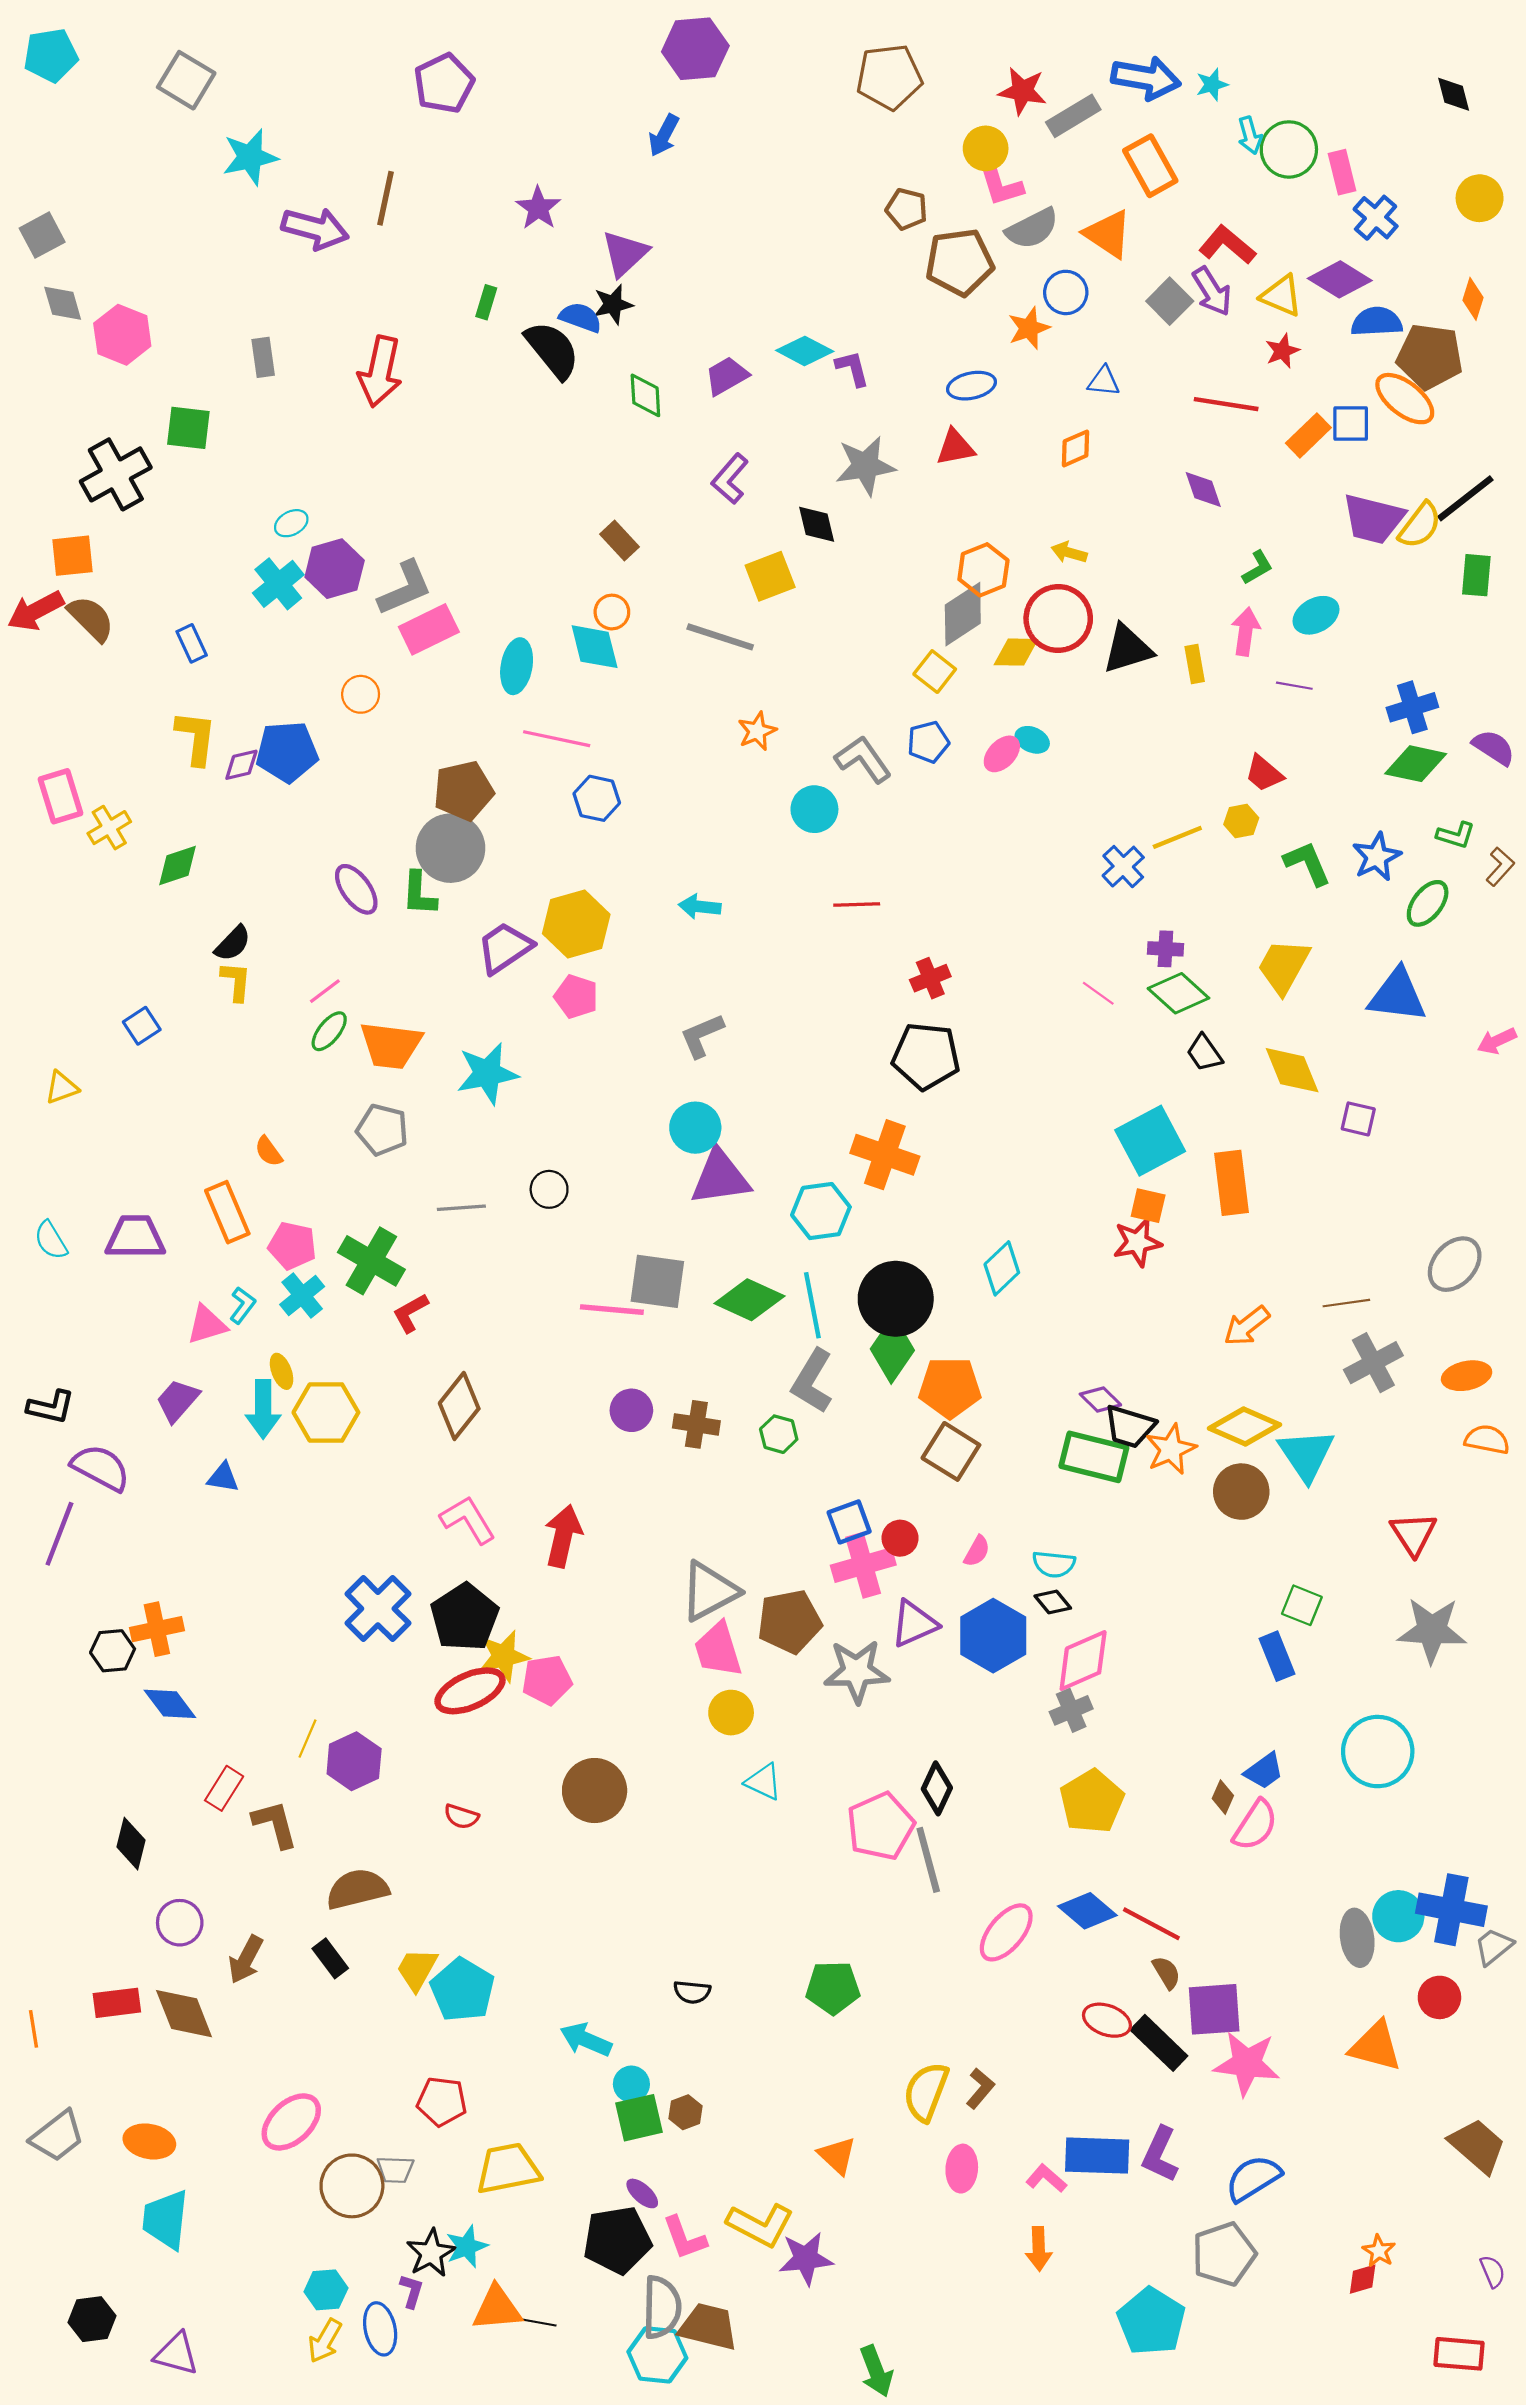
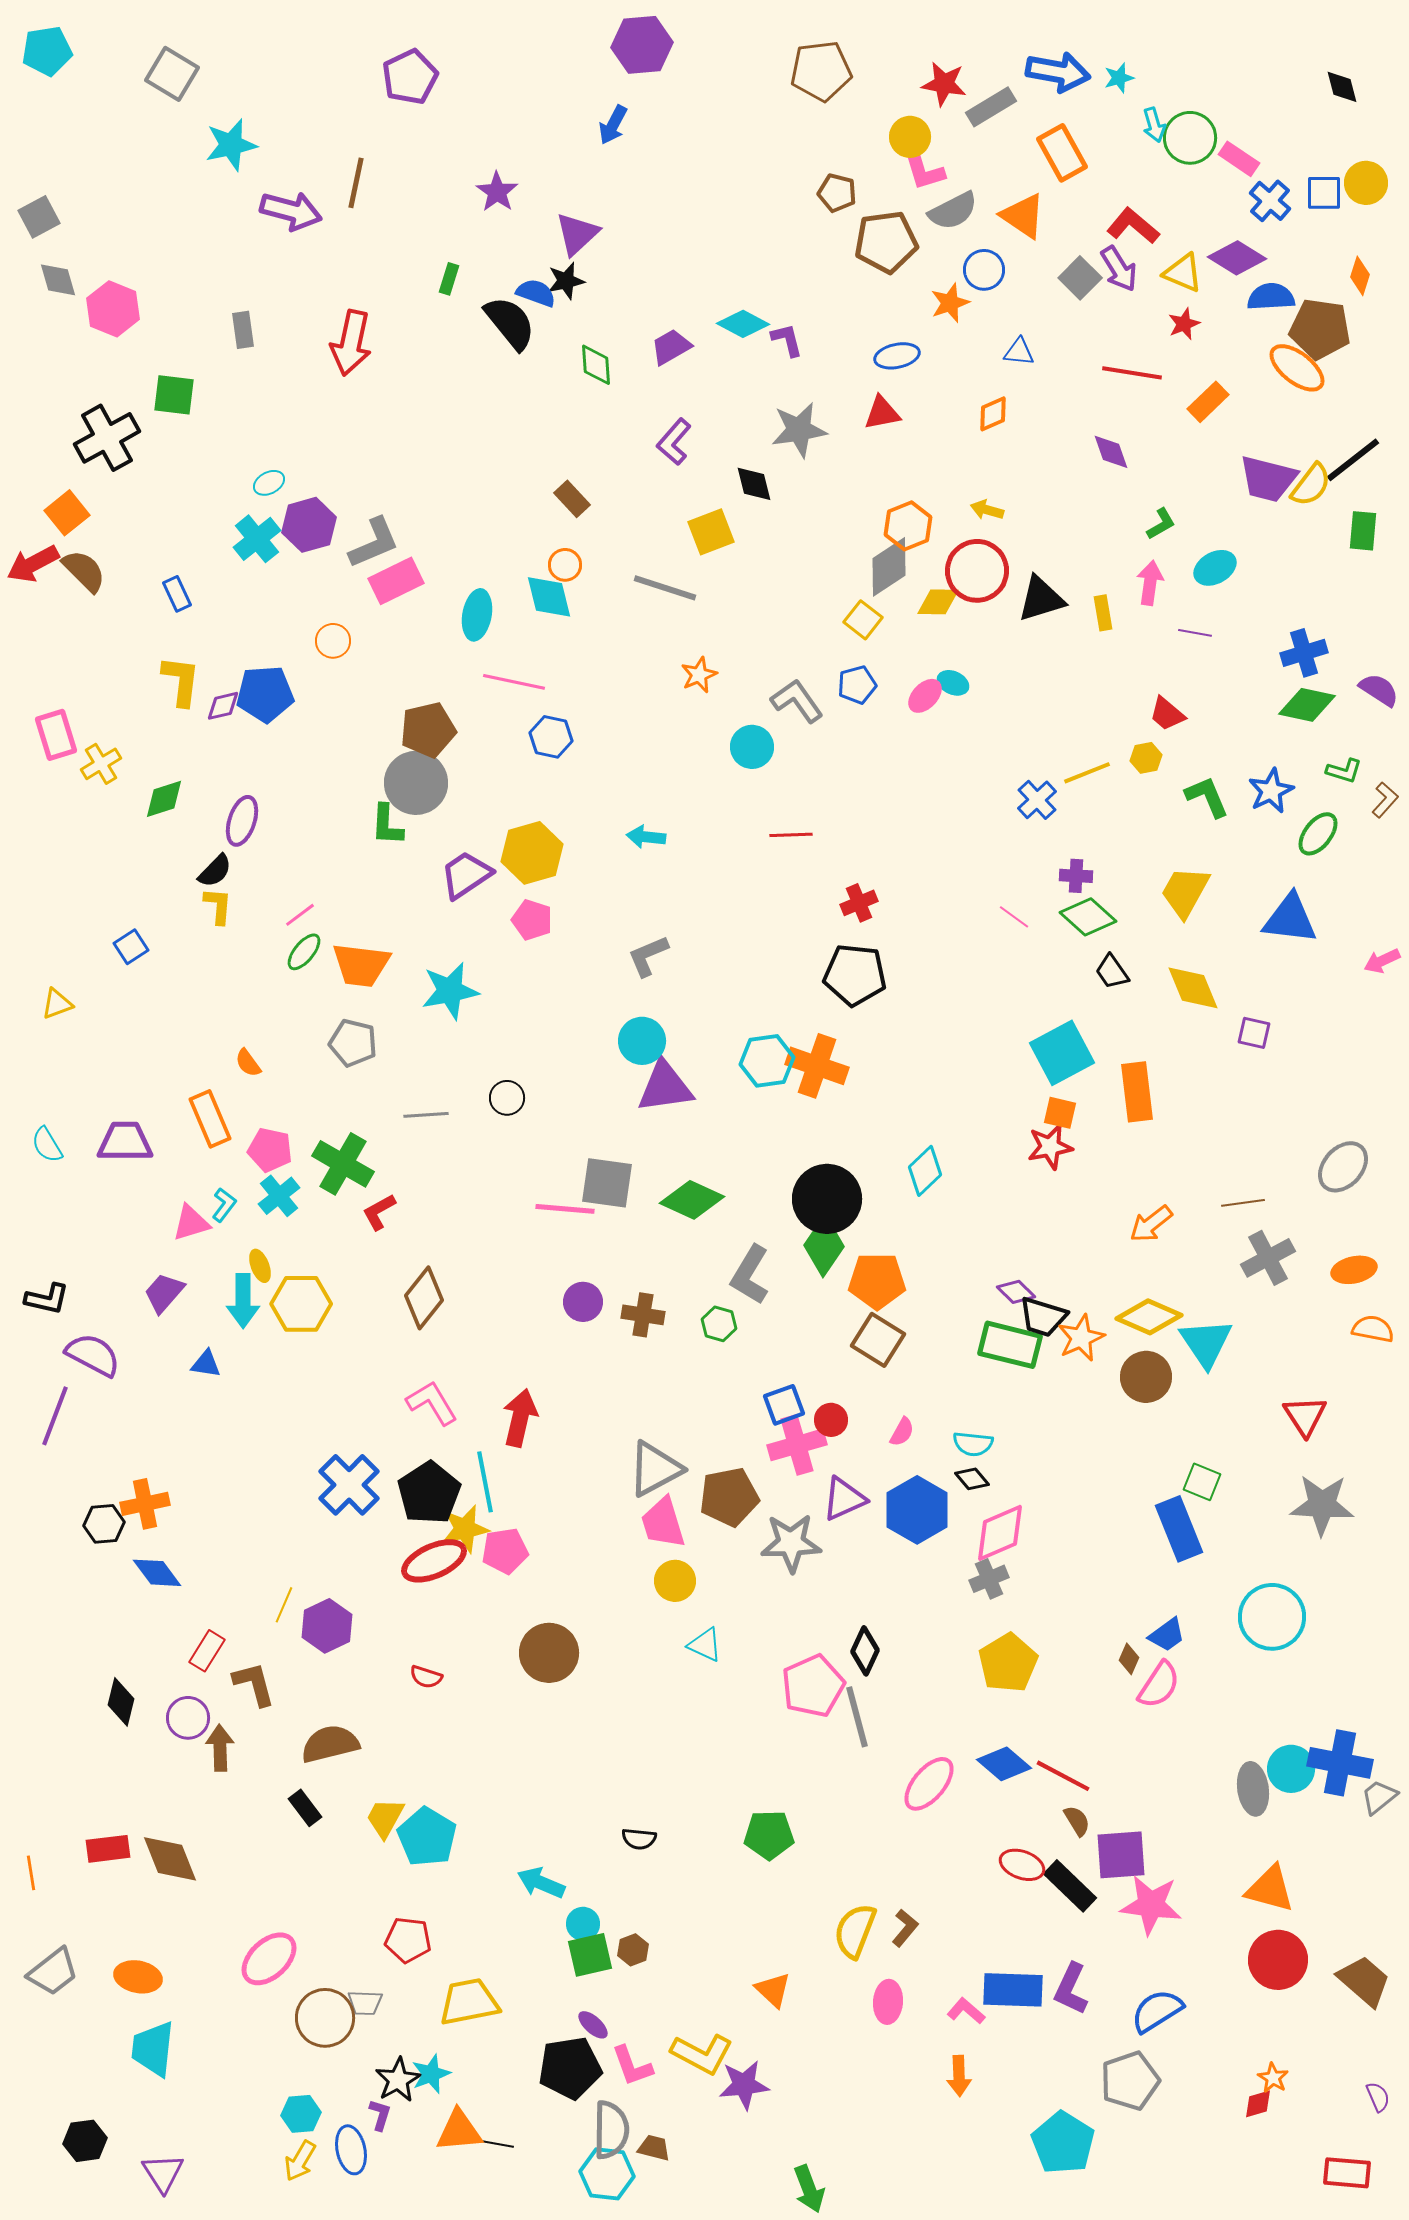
pink rectangle: (1342, 172) -> (1239, 159), turned -42
blue square: (1351, 424) -> (1324, 193), moved
orange square: (72, 556) -> (67, 513), turned -33
purple ellipse: (356, 889) -> (242, 821), moved, turned 54
cyan hexagon: (821, 1211) -> (767, 1061), moved
cyan line: (812, 1305) -> (485, 1482), moved
blue rectangle: (1277, 1656) -> (1179, 1529), size x1.4
purple circle: (180, 1923) -> (188, 1718), moved
brown arrow: (246, 1960) -> (220, 1748), moved, turned 150
red circle: (1439, 1997) -> (1278, 1960), moved, size x1.5
brown trapezoid: (708, 2327) -> (654, 2148), size x0.6
purple triangle: (176, 2354) -> (163, 2173), turned 42

